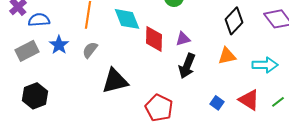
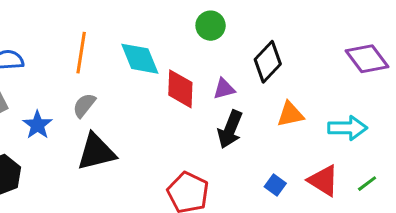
black diamond: (234, 21) -> (268, 62), moved
blue star: (59, 45) -> (37, 125), moved
black triangle: (115, 81) -> (96, 152), moved

